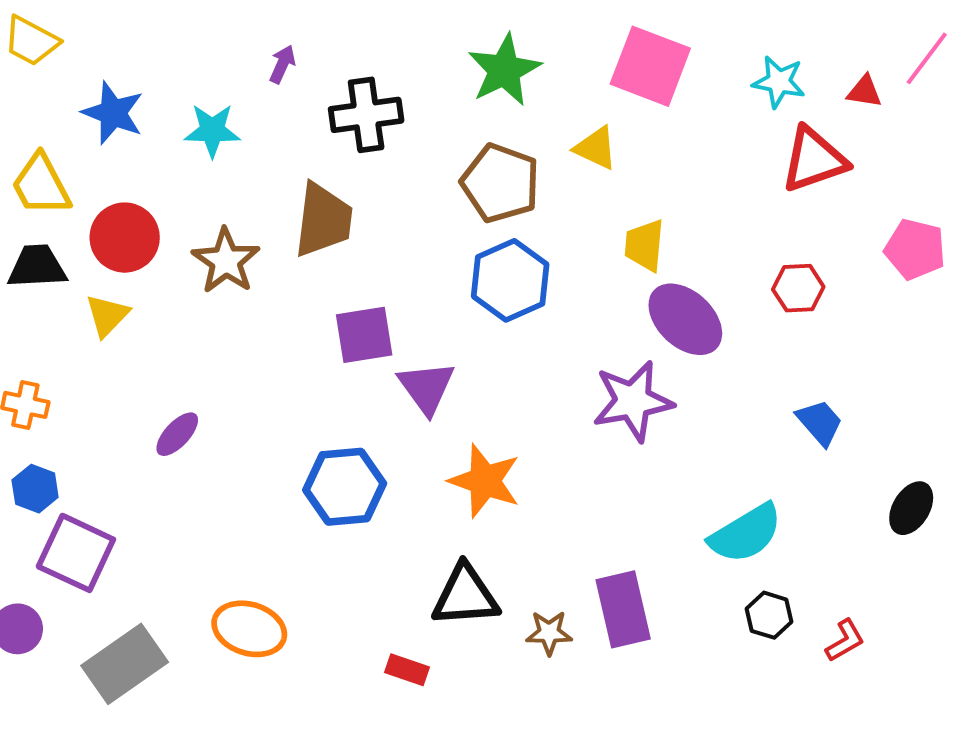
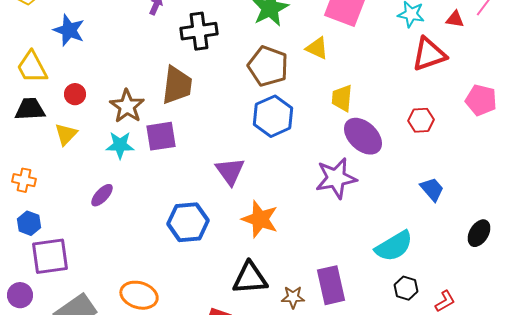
cyan star: (212, 130) -> (120, 145), moved
red circle: (125, 238) -> (75, 94), size x0.6
purple square: (364, 335) -> (161, 136), moved
purple square: (76, 553) -> (50, 256), turned -33

